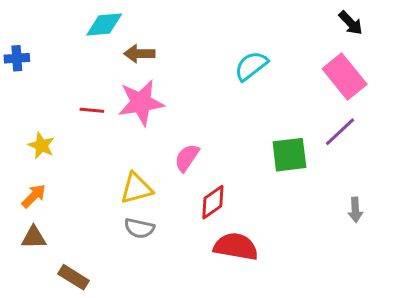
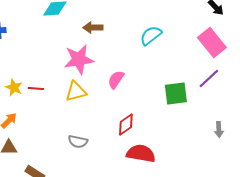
brown arrow: (139, 54) -> (93, 28), moved
red line: (92, 110) -> (36, 88), moved
pink semicircle: (187, 158) -> (116, 80), moved
yellow triangle: (136, 188) -> (76, 92), moved

